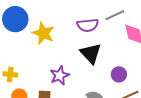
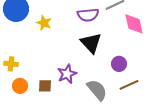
yellow star: (43, 33) -> (44, 23), size x0.7
purple star: (60, 75) -> (67, 74), moved

